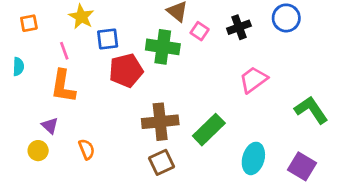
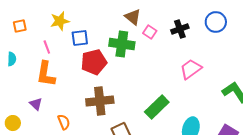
yellow star: (81, 17) -> (60, 21), turned 30
brown cross: (160, 122) -> (100, 101), moved
yellow circle: (38, 151) -> (13, 123), moved

